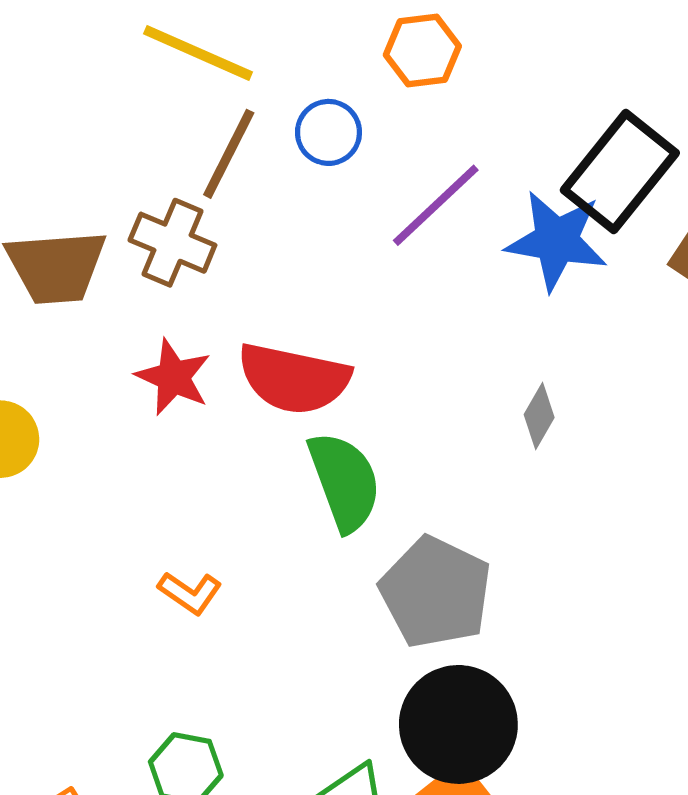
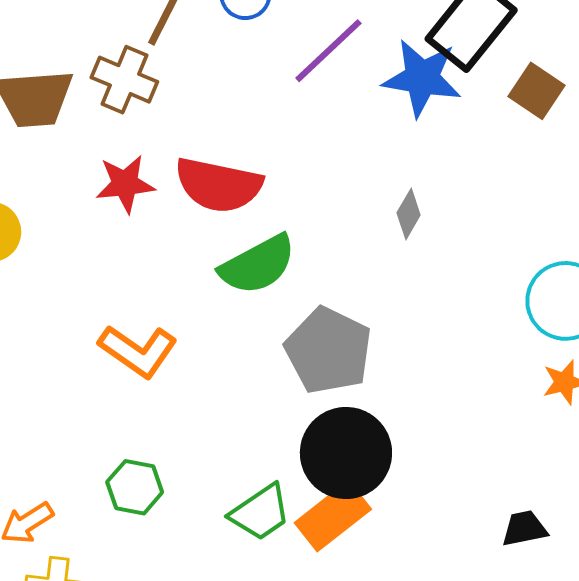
red star: (173, 377) -> (125, 184), turned -30
green semicircle: (345, 481) -> (258, 265), turned 82
orange L-shape: (190, 593) -> (138, 351), size x1.6

